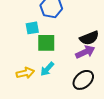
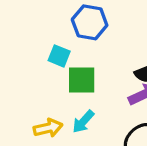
cyan square: (32, 28) -> (59, 56), turned 32

